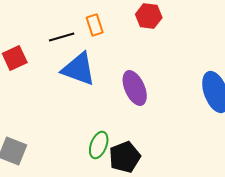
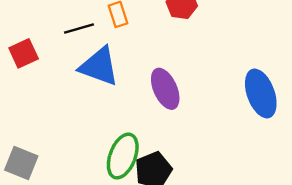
green ellipse: (99, 145) -> (123, 156), size x1.4

